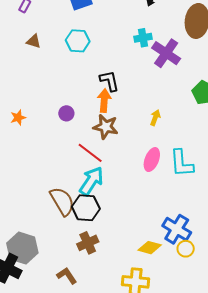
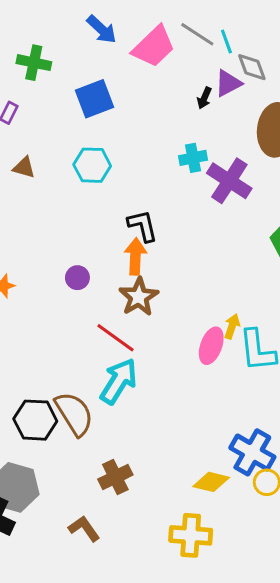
yellow arrow: (155, 118) -> (232, 326), moved
brown star: (106, 127) -> (139, 297), turned 30
black hexagon: (86, 208) -> (35, 420), moved

